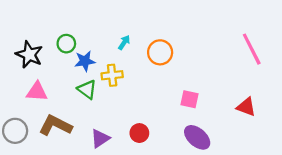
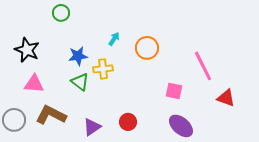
green circle: (66, 44) -> (61, 13), moved
pink line: (252, 49) -> (203, 66), moved

